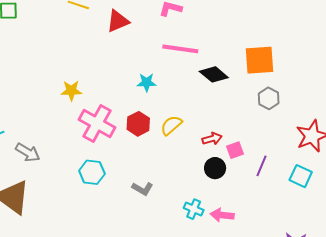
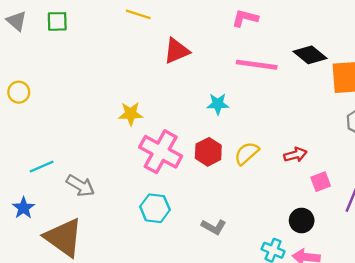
red triangle: (118, 21) -> (177, 51), moved
black diamond: (214, 74) -> (310, 55), moved
red arrow: (212, 139) -> (295, 155), moved
black circle: (215, 168) -> (302, 220), moved

